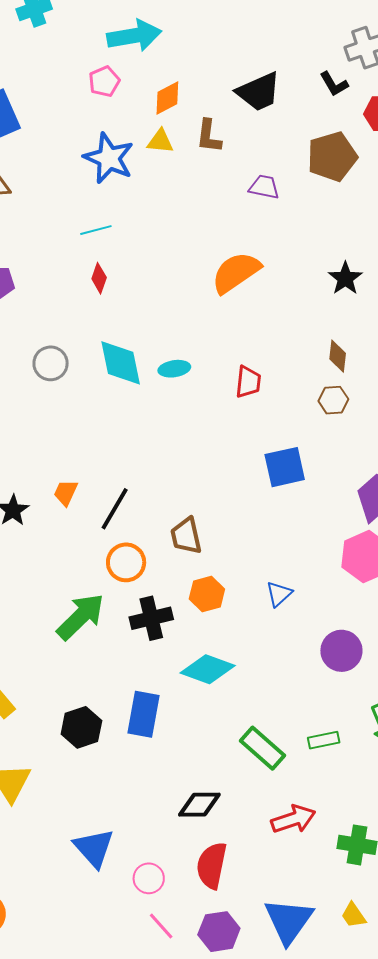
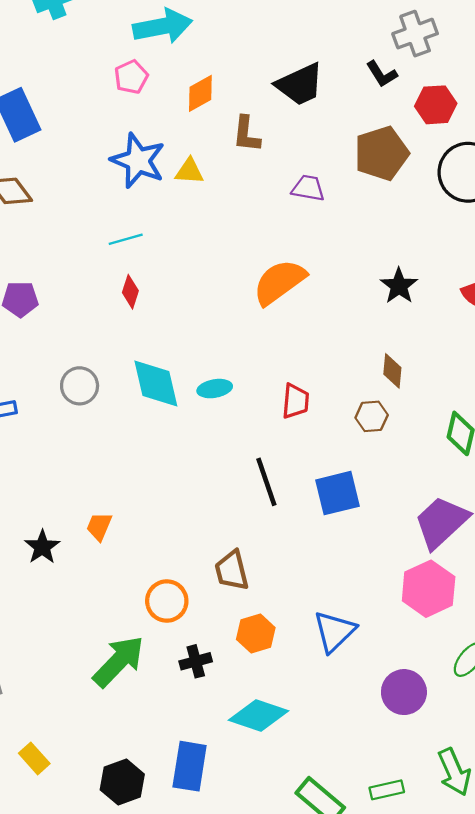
yellow triangle: (160, 141) -> (189, 171), moved
brown hexagon: (333, 400) -> (372, 416), moved
black line: (115, 509) -> (266, 482), moved, turned -48
blue triangle: (279, 594) -> (334, 631), size x1.5
black cross: (151, 618) -> (196, 661), size x0.7

